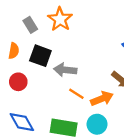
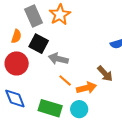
gray rectangle: (30, 25) -> (34, 16), size x1.5
red circle: (18, 82) -> (17, 63), size x1.5

